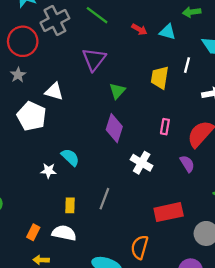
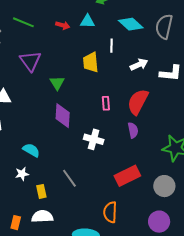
purple semicircle: (187, 164) -> (133, 130), turned 35
white star: (48, 171) -> (22, 174), moved
gray line: (104, 199) -> (69, 178), turned -42

